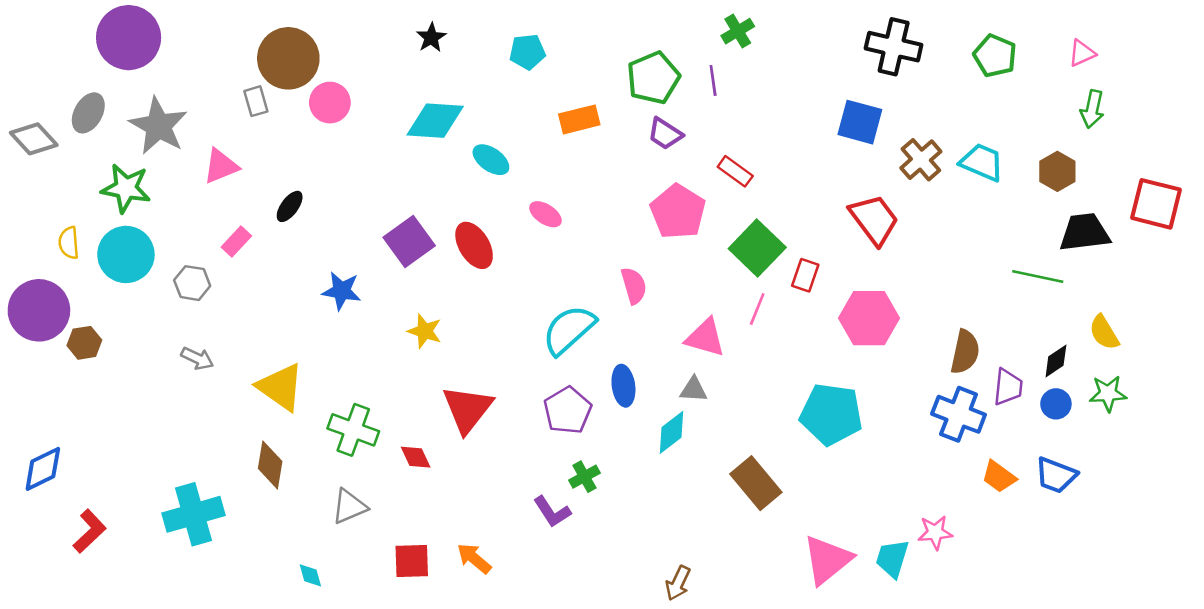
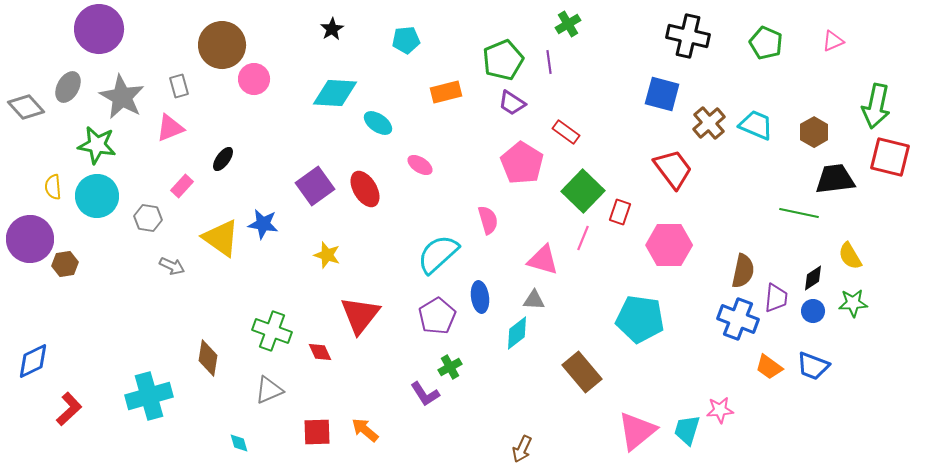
gray rectangle: (256, 101) -> (179, 86), moved
green arrow: (1092, 109) -> (876, 106), moved, size x1.5
gray arrow: (197, 358) -> (172, 266), moved
yellow triangle: (281, 387) -> (221, 238), moved

